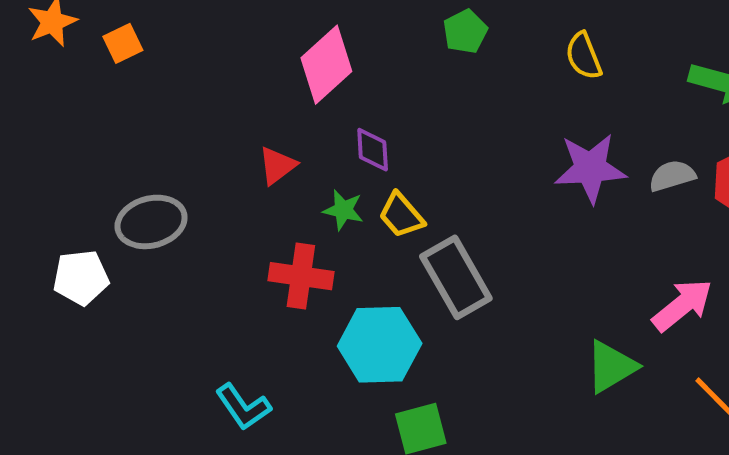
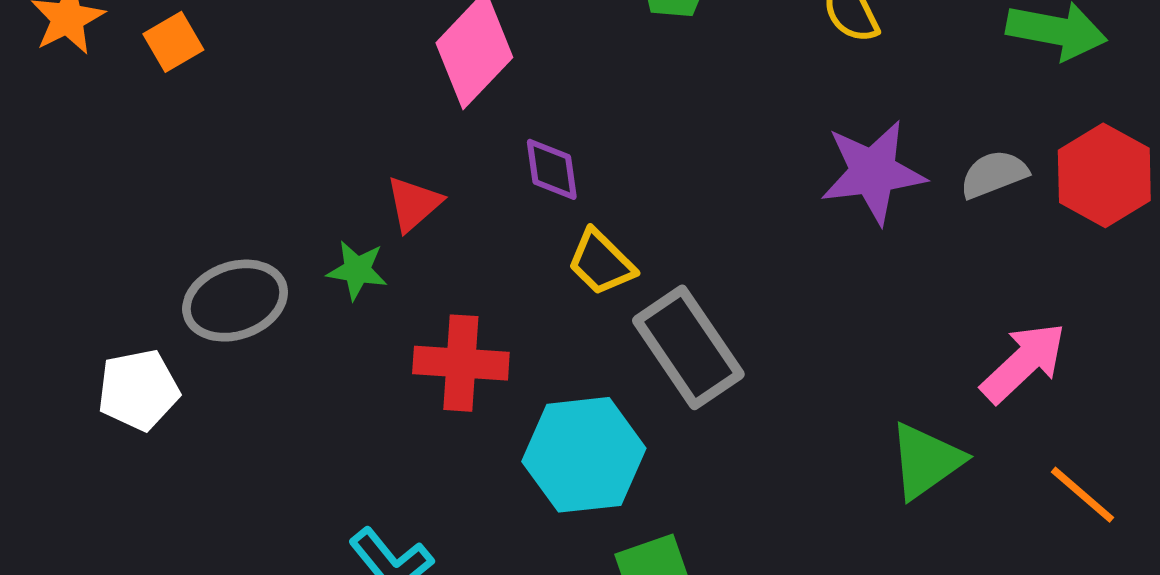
green star: (343, 210) -> (357, 270), moved

